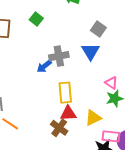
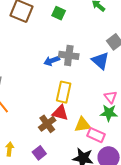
green square: (36, 19) -> (59, 13), turned -32
blue triangle: (91, 51) -> (100, 61), turned -36
pink rectangle: (111, 136) -> (96, 135), moved

